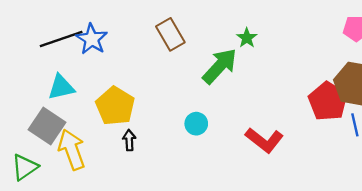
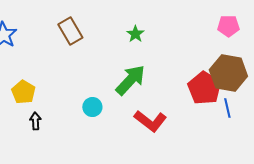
green arrow: (220, 66) -> (130, 80), moved
yellow pentagon: (115, 106) -> (23, 92), size x0.7

